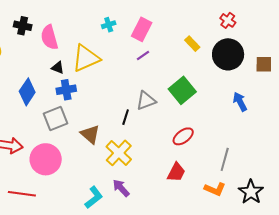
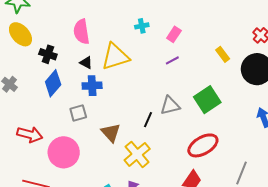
black cross: (23, 26) -> (48, 54), moved
pink rectangle: (142, 29) -> (174, 34), size x0.7
gray square: (56, 119) -> (78, 113), size x0.7
red ellipse: (183, 136) -> (203, 145), size x1.4

